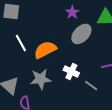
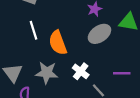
orange semicircle: (45, 50) -> (58, 43), turned -95

